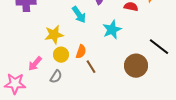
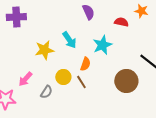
cyan arrow: (79, 15) -> (69, 40), moved
orange semicircle: (81, 52) -> (85, 64), moved
yellow circle: (61, 55) -> (63, 77), moved

